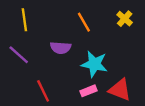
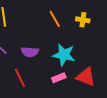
yellow cross: (125, 19) -> (83, 20), moved, turned -32
purple semicircle: (61, 48) -> (30, 52), moved

